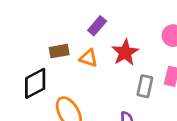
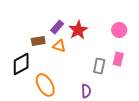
purple rectangle: (97, 26) -> (57, 27), moved
red star: (125, 52) -> (78, 30), moved

